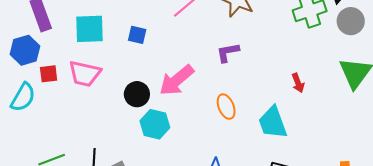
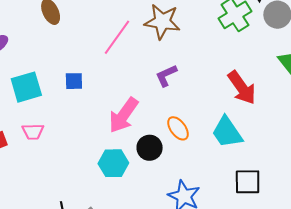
pink trapezoid: (85, 74) -> (33, 132), size x0.7
red arrow: (298, 83) -> (242, 88), size x1.8
black circle: (137, 94) -> (150, 148), moved

